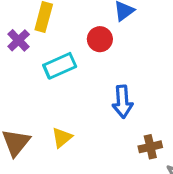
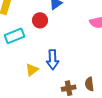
yellow triangle: (62, 138) -> (32, 70), moved

